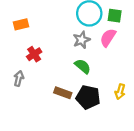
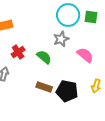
pink semicircle: (108, 38) -> (85, 55), moved, turned 96
green semicircle: (83, 66) -> (44, 57), moved

